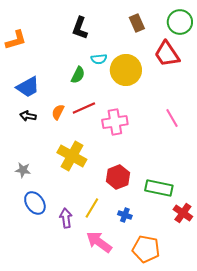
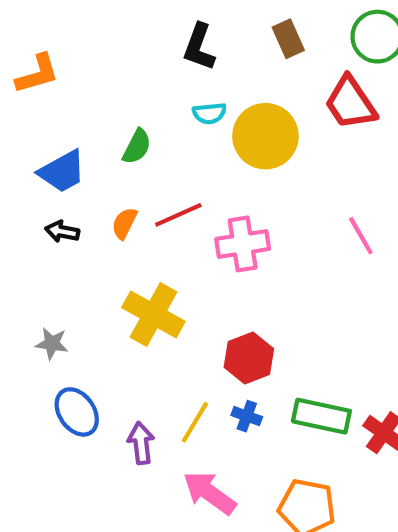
black L-shape: (80, 28) -> (199, 47), moved
green semicircle: (78, 75) -> (137, 147), moved
green rectangle: (159, 188) -> (321, 416), moved
blue cross: (125, 215) -> (247, 416), moved

